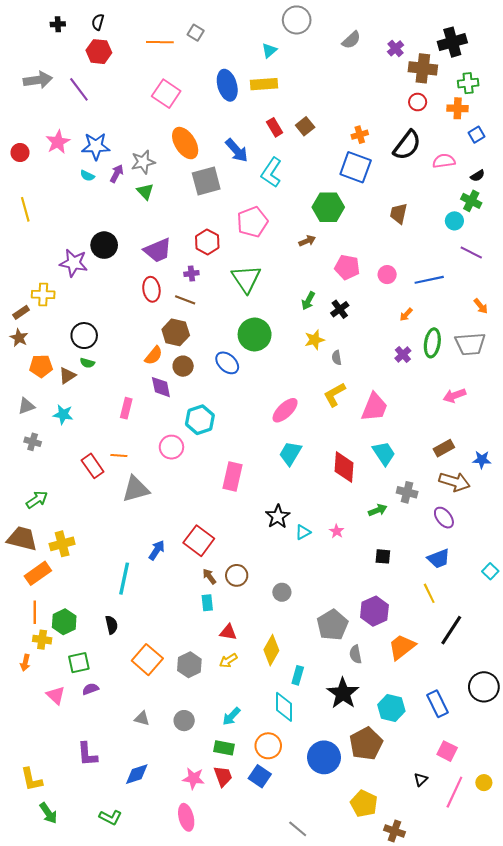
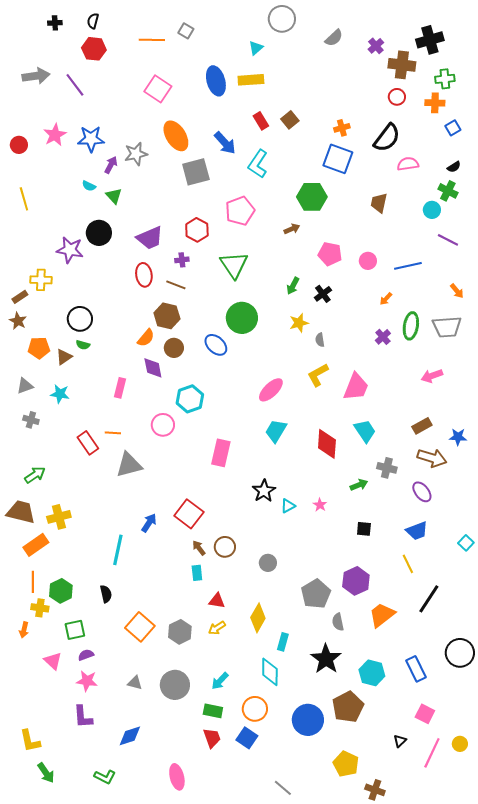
pink semicircle: (444, 161) -> (408, 164), moved
cyan semicircle: (87, 176) -> (89, 186), moved
green triangle: (145, 191) -> (114, 196), moved
gray circle: (184, 721) -> (175, 685), size x1.5
pink star: (194, 778) -> (87, 681), moved

